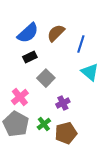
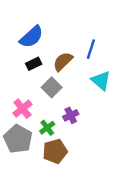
brown semicircle: (56, 33) -> (63, 61), moved
green cross: (44, 124) -> (47, 128), moved
brown pentagon: (66, 133) -> (55, 151), moved

